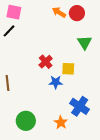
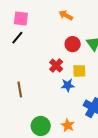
red circle: (77, 13) -> (73, 44), moved
orange star: (61, 122) -> (68, 125), moved

